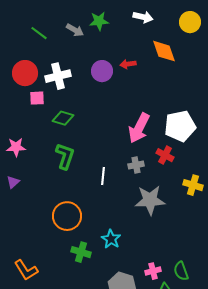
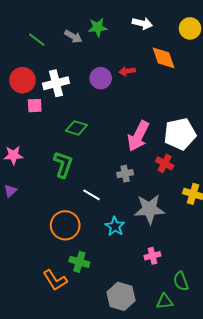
green diamond: (63, 118) -> (76, 128), moved
gray cross: (136, 165) -> (125, 174), moved
white line: (103, 176) -> (92, 195), moved, turned -66
cyan star: (111, 239) -> (115, 226), moved
orange L-shape: (26, 270) -> (55, 280), moved
pink cross: (153, 271) -> (152, 256), moved

